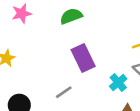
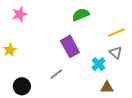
green semicircle: (71, 16) -> (81, 15), moved

